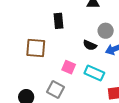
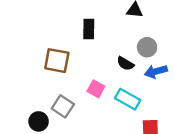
gray square: (56, 89) -> (63, 106), moved

